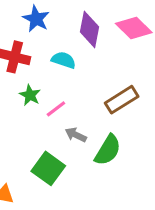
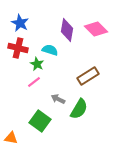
blue star: (36, 19) -> (20, 23), moved
green star: (30, 95) -> (37, 64), moved
pink line: (56, 109) -> (34, 82), moved

